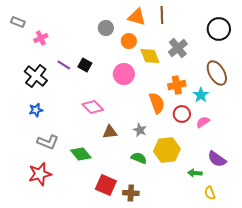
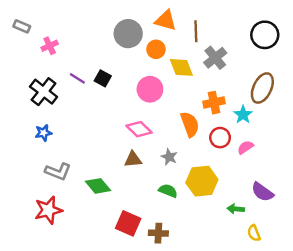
brown line: (162, 15) -> (196, 31), moved
gray circle: (106, 28) -> (128, 34), size x1.5
brown ellipse: (217, 73) -> (262, 88), turned 55
pink diamond: (93, 107) -> (139, 129), moved

